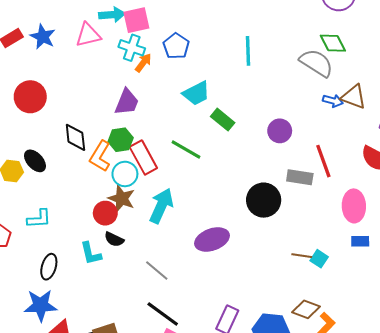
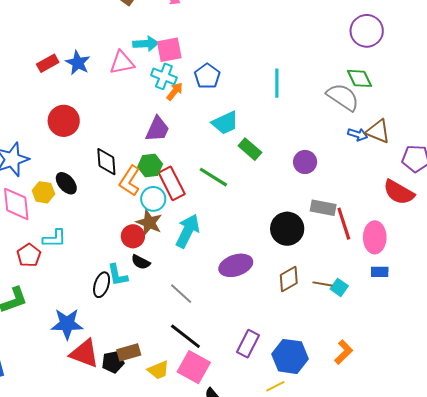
red line: (323, 161) -> (344, 224), moved
cyan L-shape: (39, 219) -> (54, 238), moved
black ellipse: (49, 267) -> (102, 285), moved
brown diamond: (306, 309) -> (289, 279), moved, turned -52

